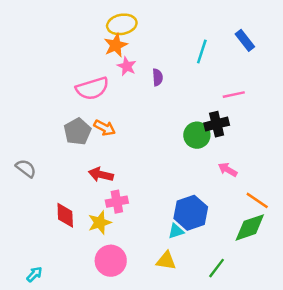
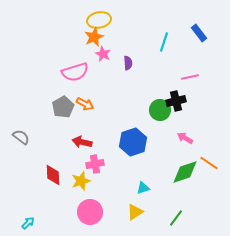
blue hexagon: (191, 213) -> (133, 142), moved
green diamond: (250, 227) -> (185, 172), moved
yellow triangle: (166, 261) -> (135, 212), turned -42

